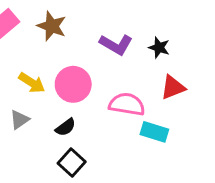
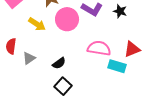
yellow arrow: (32, 83) -> (37, 24), moved
pink circle: (73, 84) -> (67, 19), moved
red triangle: (173, 87) -> (132, 49), moved

